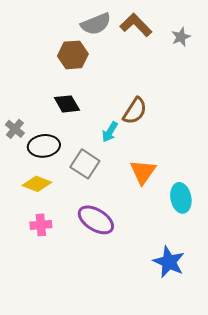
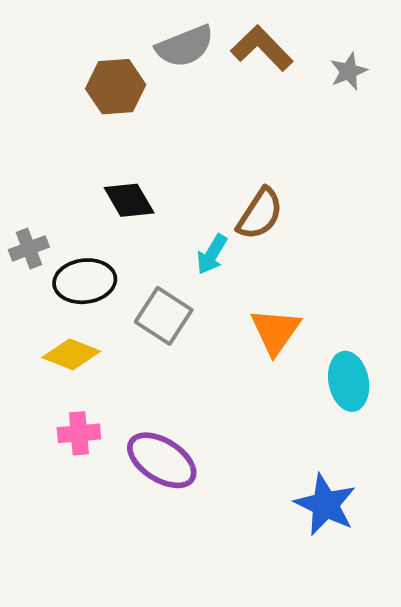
brown hexagon: (73, 55) -> (116, 87), moved
gray cross: (15, 129) -> (29, 248), turned 30
purple ellipse: (96, 220) -> (162, 460), moved

